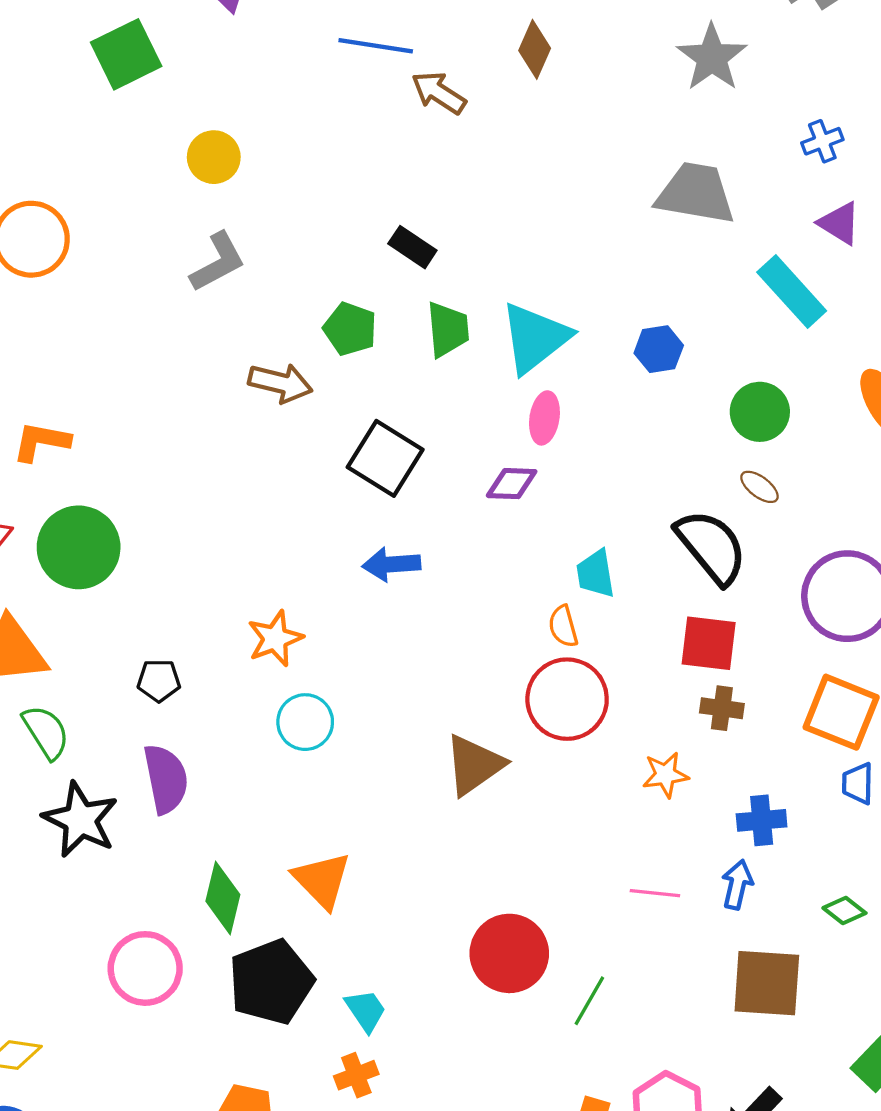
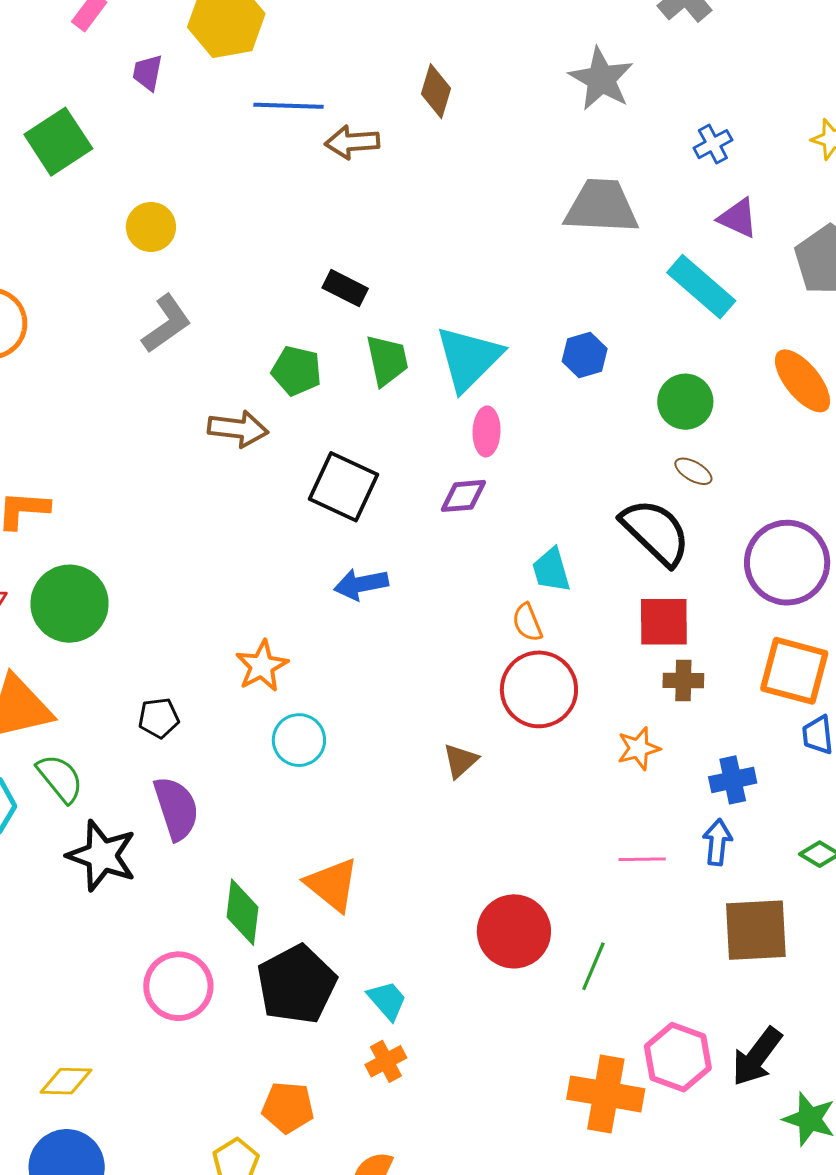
brown arrow: (439, 93) -> (352, 142), turned -30
brown triangle: (474, 765) -> (460, 761), size x0.6

